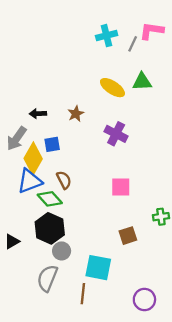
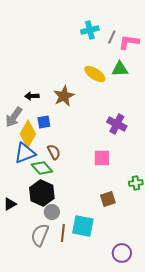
pink L-shape: (152, 31) -> (129, 42), moved
brown star: (76, 114) -> (64, 96), size x1.5
purple cross: (116, 134) -> (117, 124), moved
brown line: (83, 294) -> (63, 233), moved

